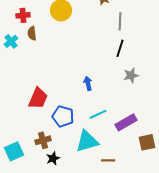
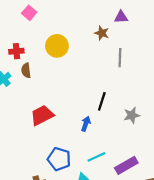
black line: (120, 48) -> (102, 101), moved
blue arrow: (88, 83) -> (86, 124), turned 32
red trapezoid: (38, 98) -> (42, 115), moved, turned -140

